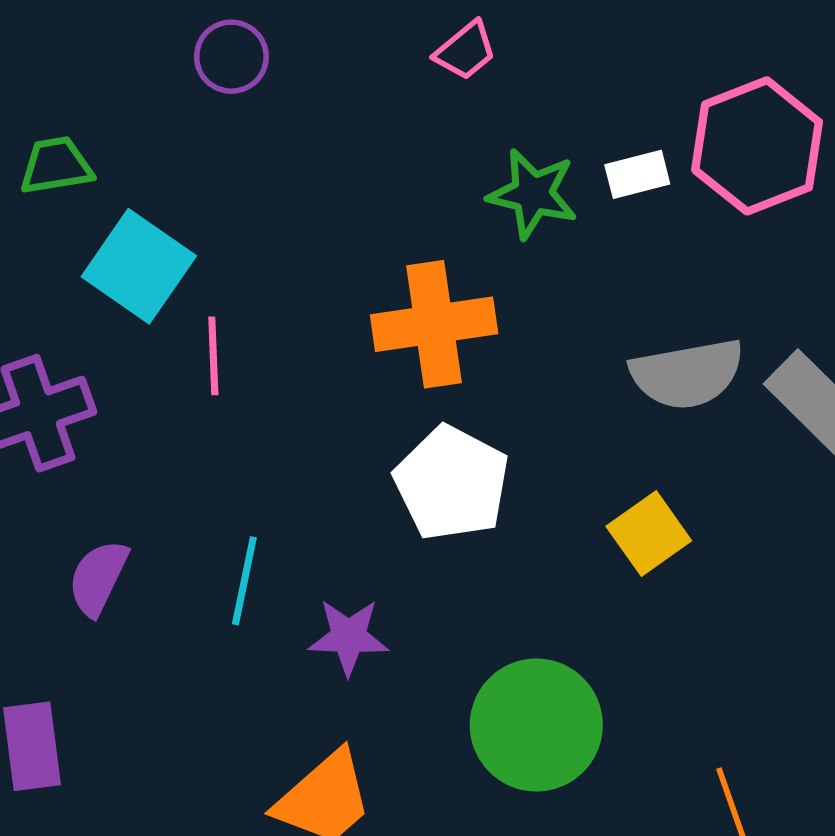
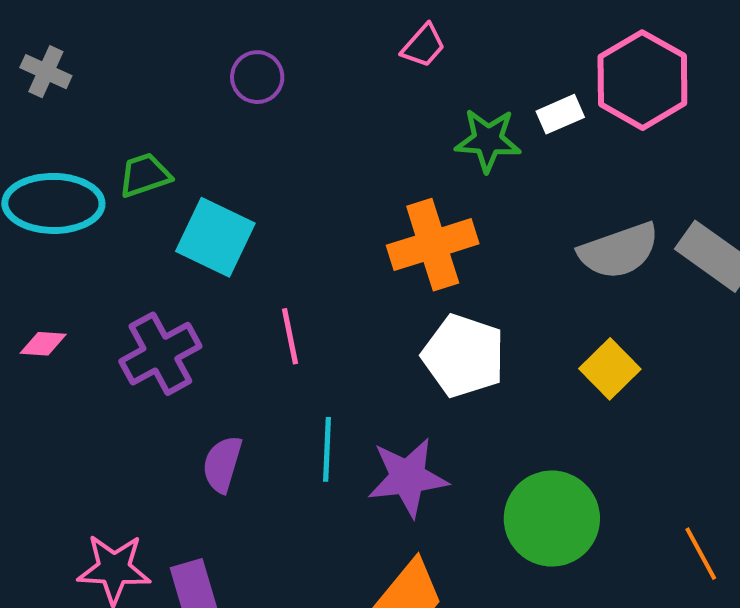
pink line: (213, 356) -> (290, 336), moved
purple star: (349, 637) -> (408, 477), size x1.4

